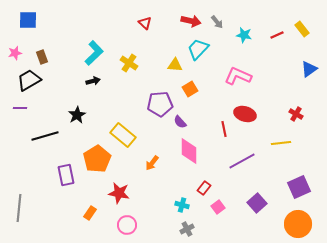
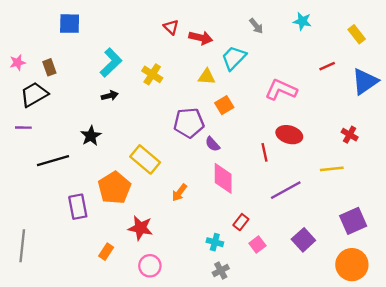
blue square: (28, 20) -> (70, 24), moved
red arrow: (191, 21) -> (201, 38), moved
cyan star: (244, 35) -> (302, 21), moved
red line: (277, 35) -> (327, 66), moved
blue triangle: (309, 69) -> (365, 81), size x1.4

